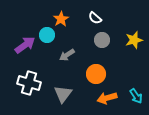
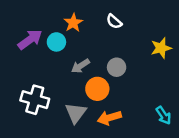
gray circle: (102, 40) -> (117, 67), moved
purple arrow: (25, 45) -> (30, 40), moved
orange circle: (96, 74) -> (97, 89), moved
orange arrow: (107, 98) -> (109, 118), moved

